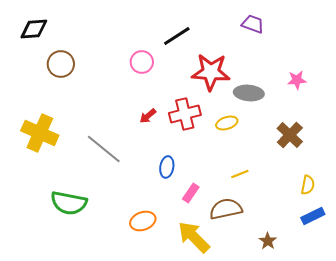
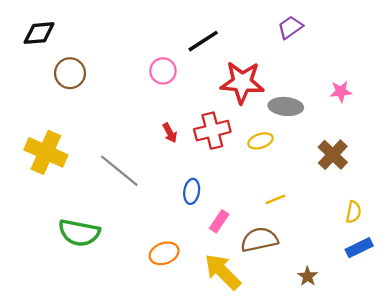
purple trapezoid: (253, 24) -> (290, 27), turned -55
red arrow: (148, 116) -> (170, 133), turned -78

